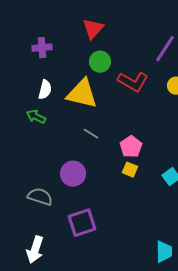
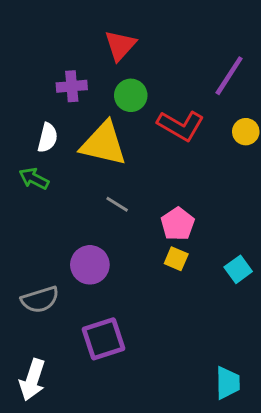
purple cross: (42, 48) -> (72, 86), moved
gray semicircle: (40, 197) -> (40, 300), turned 145

